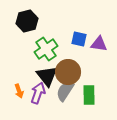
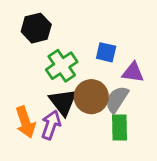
purple triangle: (99, 44) -> (133, 72), moved
orange arrow: (19, 91) -> (25, 122), size x1.6
gray semicircle: (65, 91) -> (117, 99), moved

